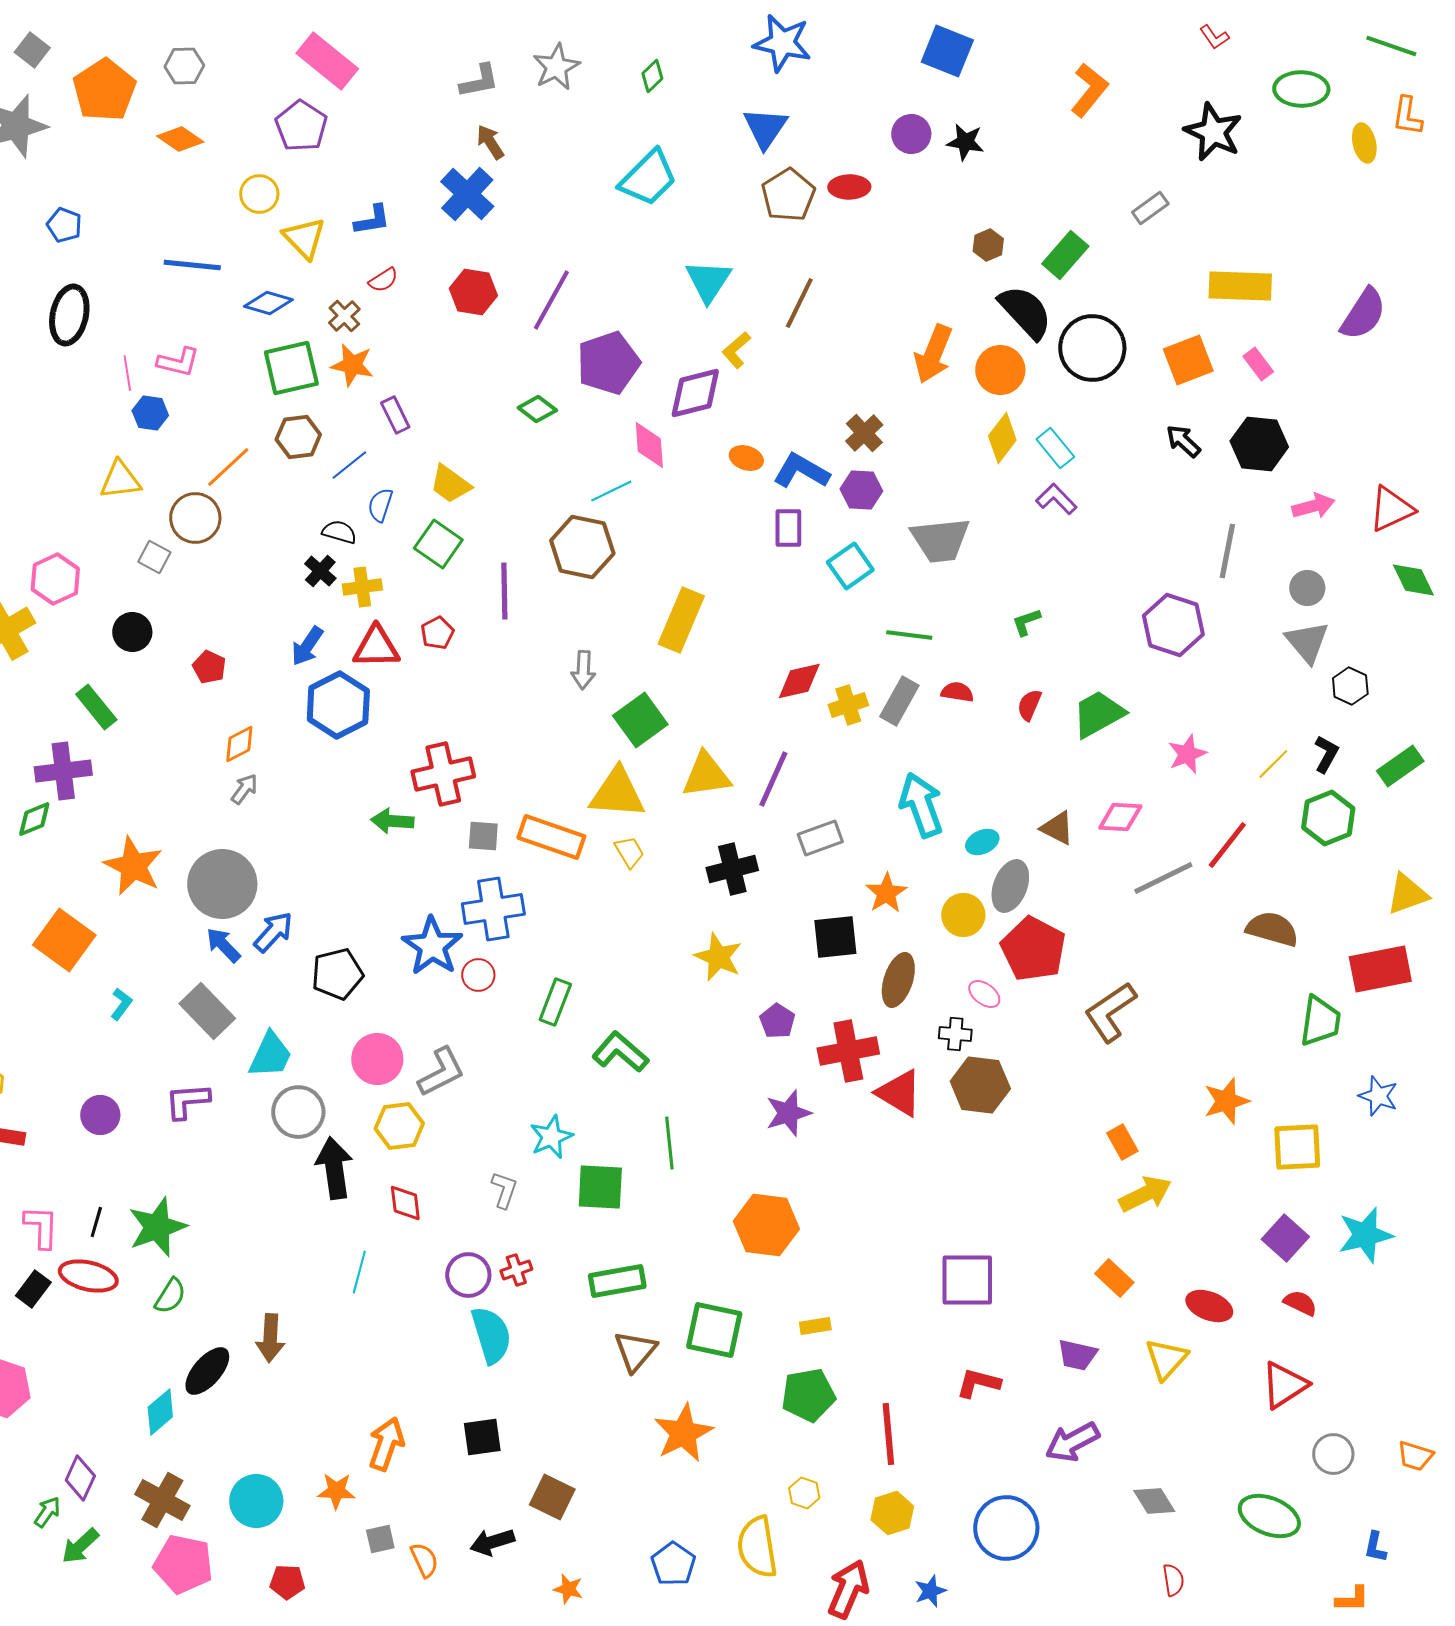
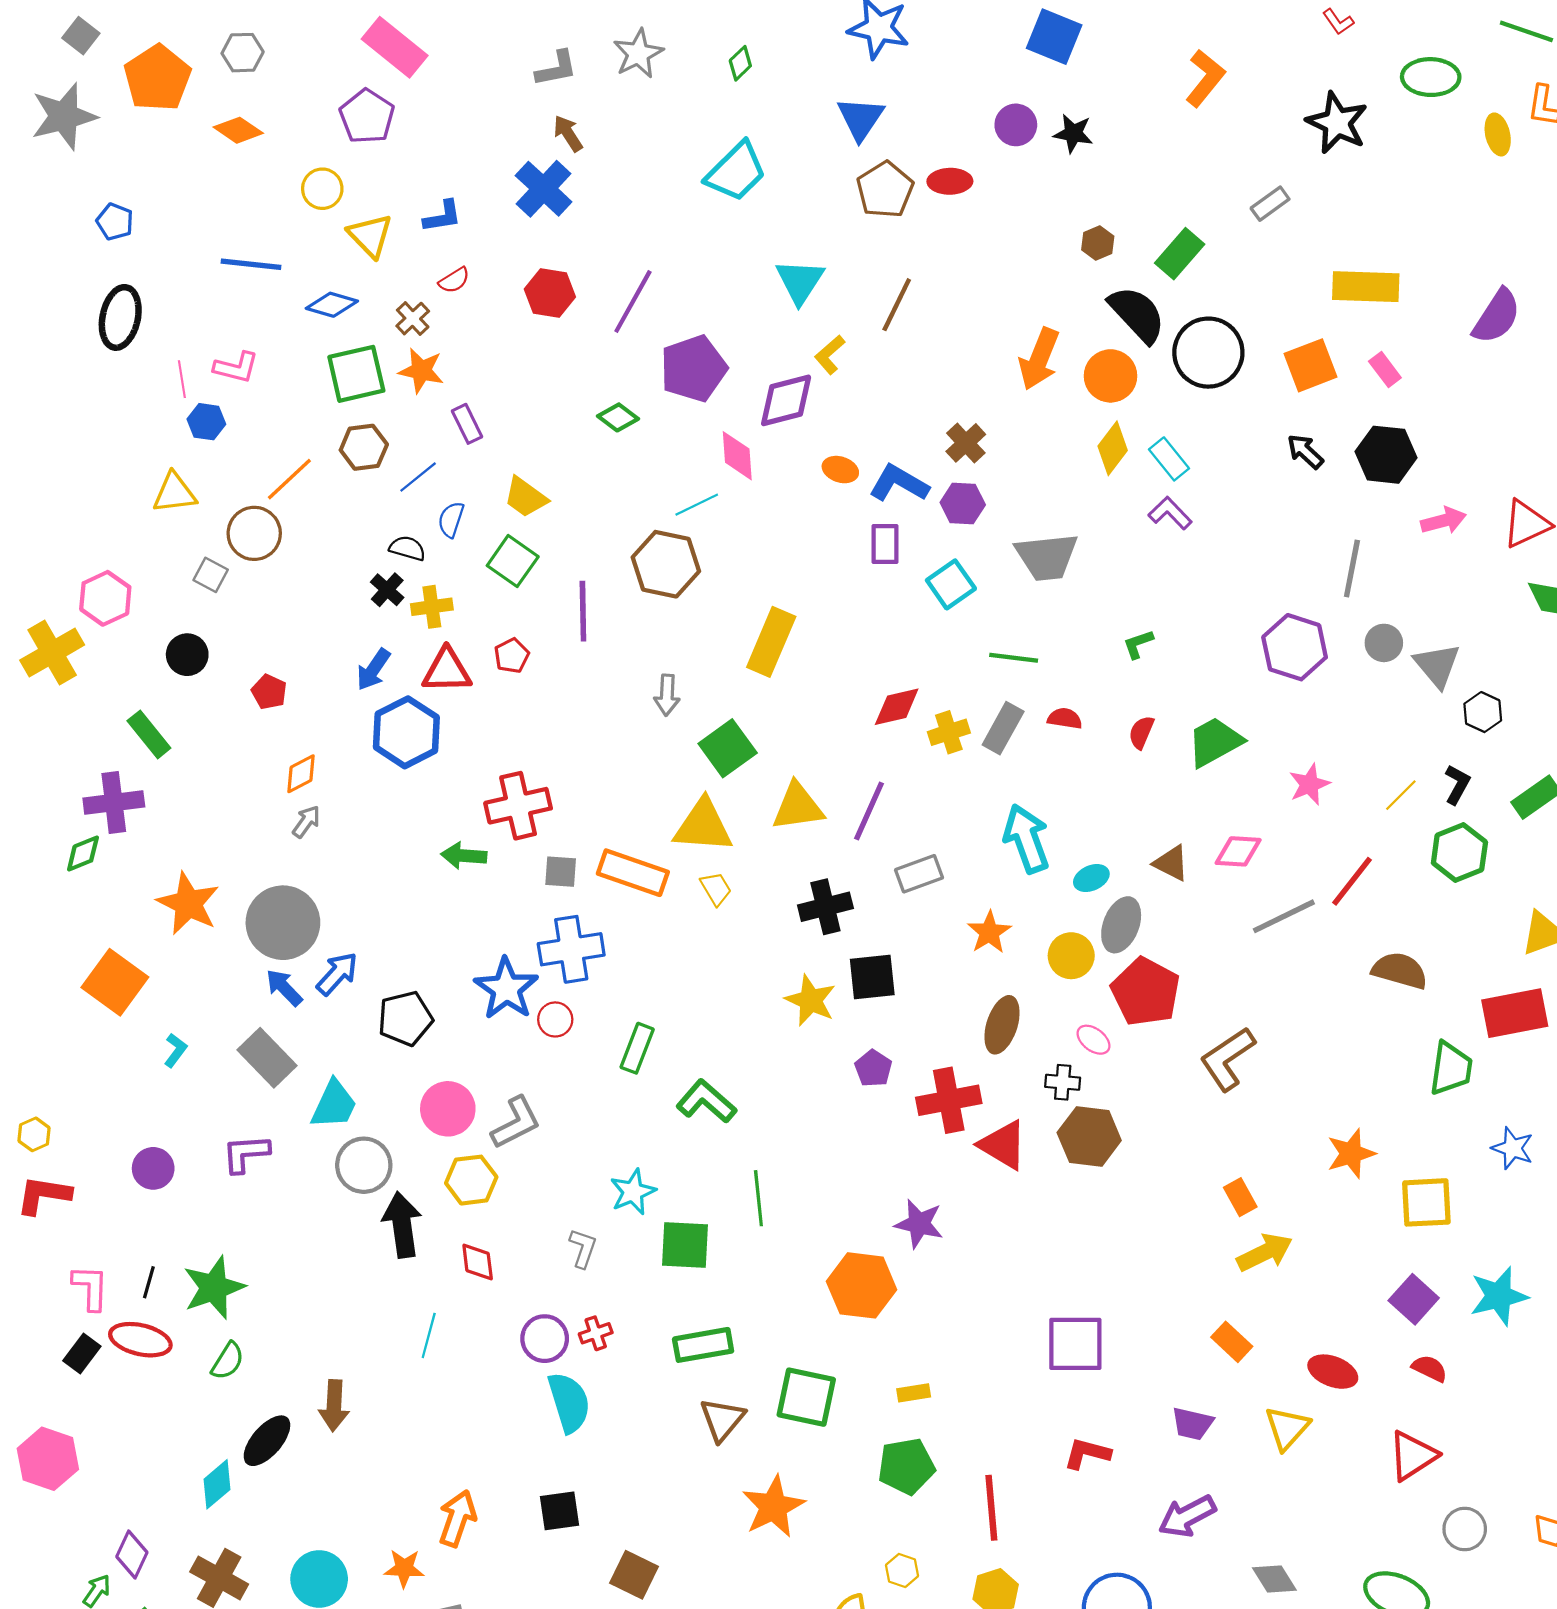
gray circle: (1307, 588) -> (1384, 643), moved
black square: (835, 937) -> (872, 977), moved
purple star: (788, 1113) -> (919, 1224), moved, turned 30

